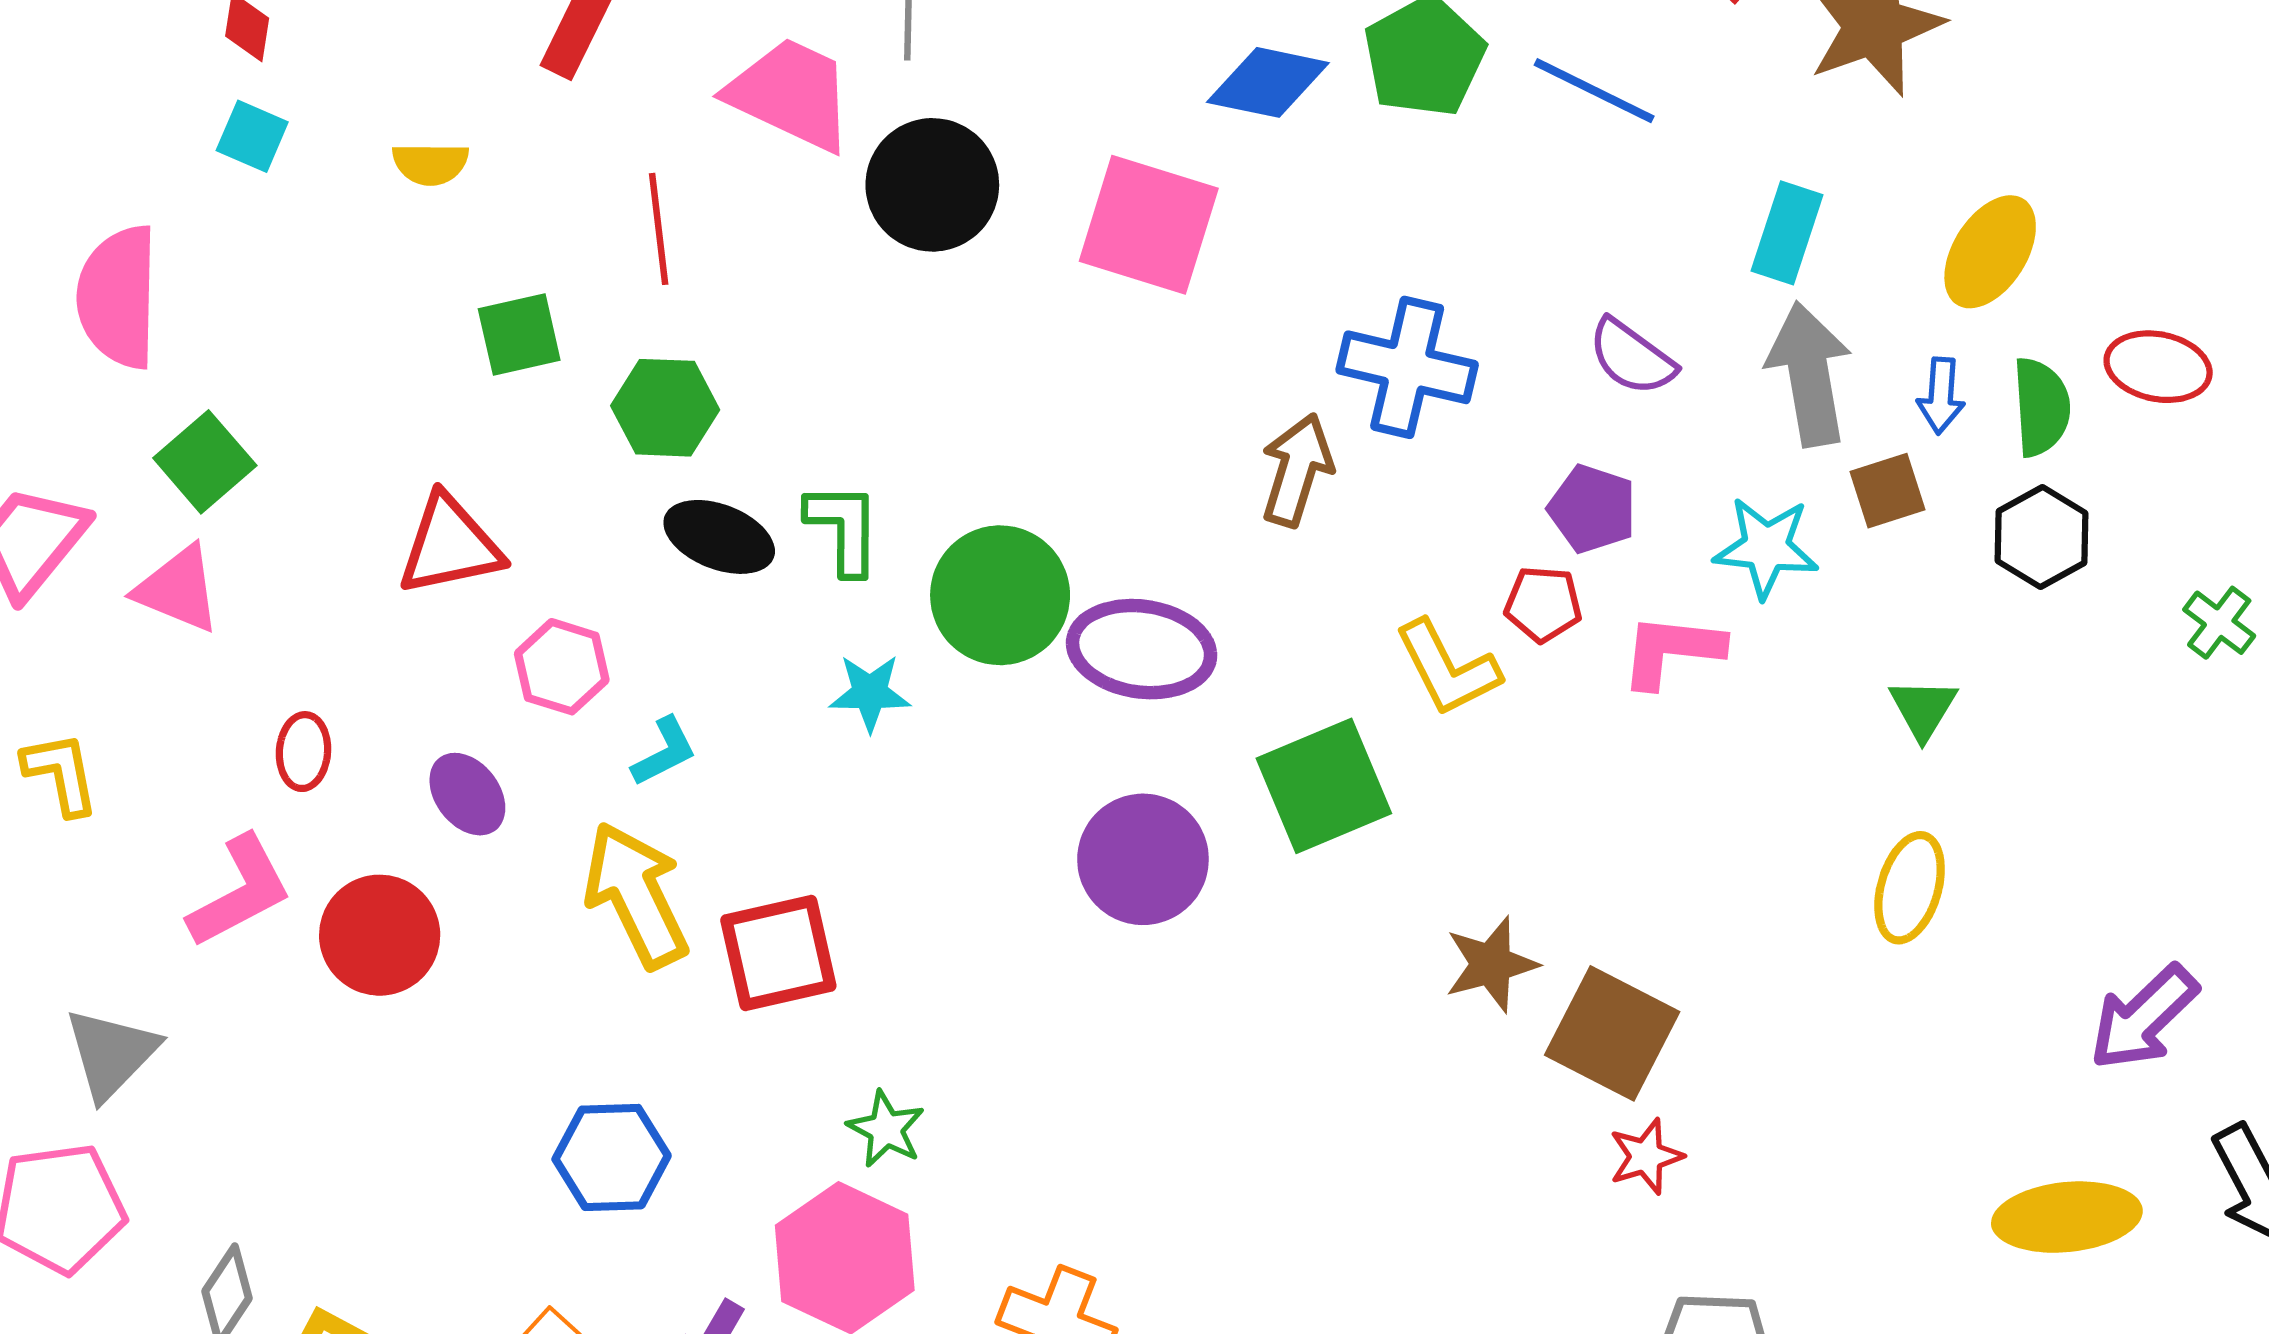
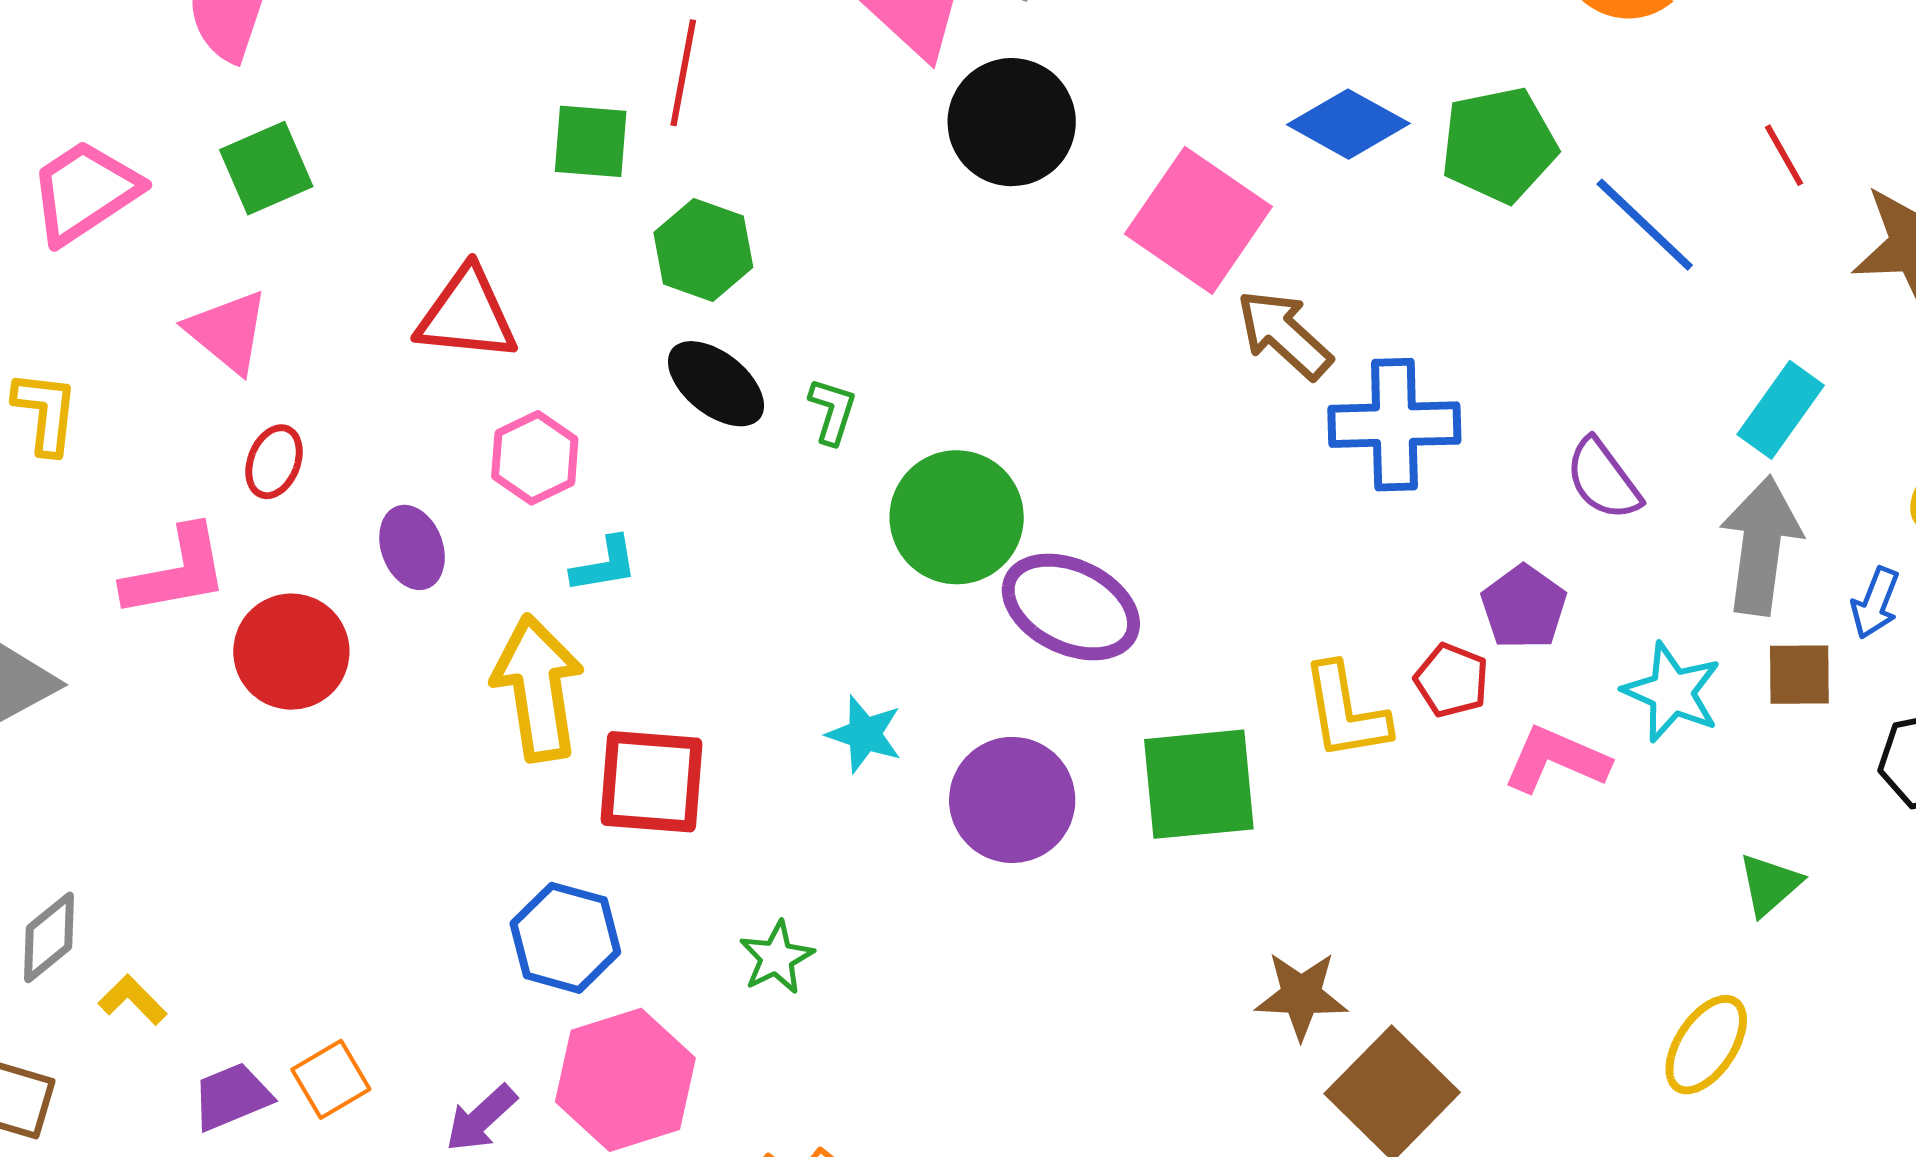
red line: (659, 229) -> (683, 73), moved
blue cross: (1407, 367) -> (1394, 425), turned -32
brown arrow: (1297, 470) -> (1284, 334), moved, turned -82
green L-shape: (844, 528) -> (832, 411), size x0.7
pink triangle: (178, 589) -> (228, 332), moved
cyan star: (870, 693) -> (865, 734), moved
green star: (886, 1129) -> (777, 958), moved
blue hexagon: (612, 1157) -> (565, 938), moved

